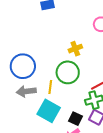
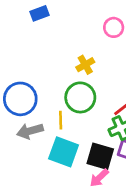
black square: (75, 119) -> (100, 156), size x1.5

